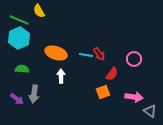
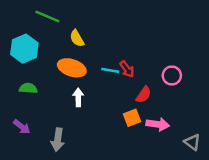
yellow semicircle: (39, 11) -> (77, 38), moved
green line: (19, 20) -> (47, 17), moved
gray arrow: (34, 94) -> (58, 140), moved
pink arrow: (134, 97) -> (158, 124), moved

